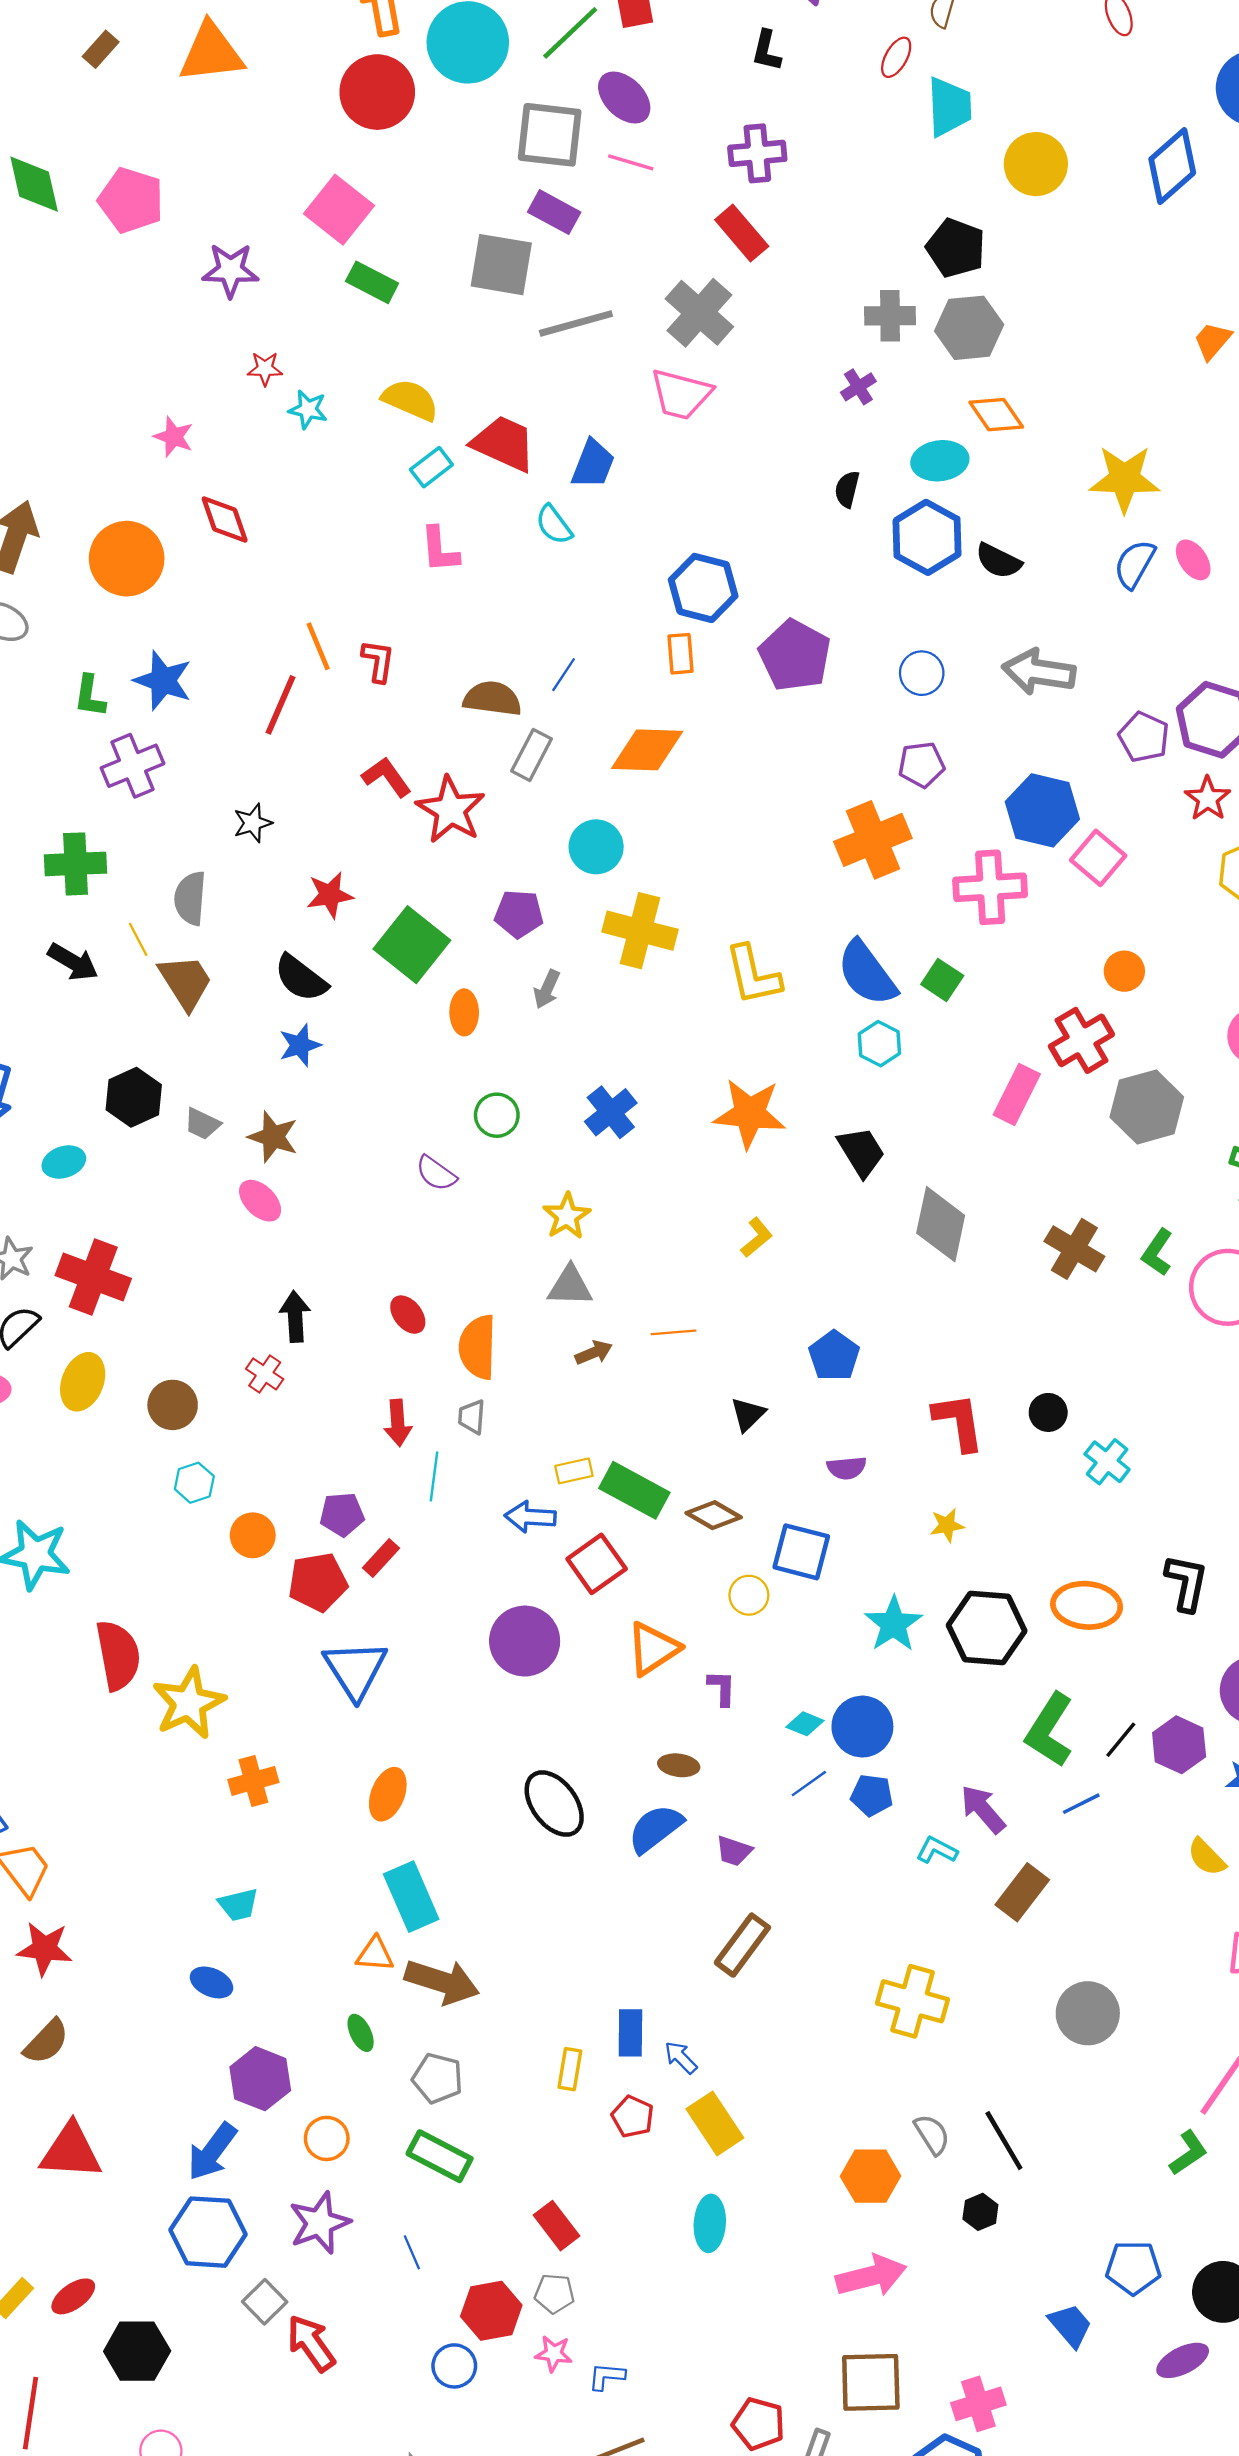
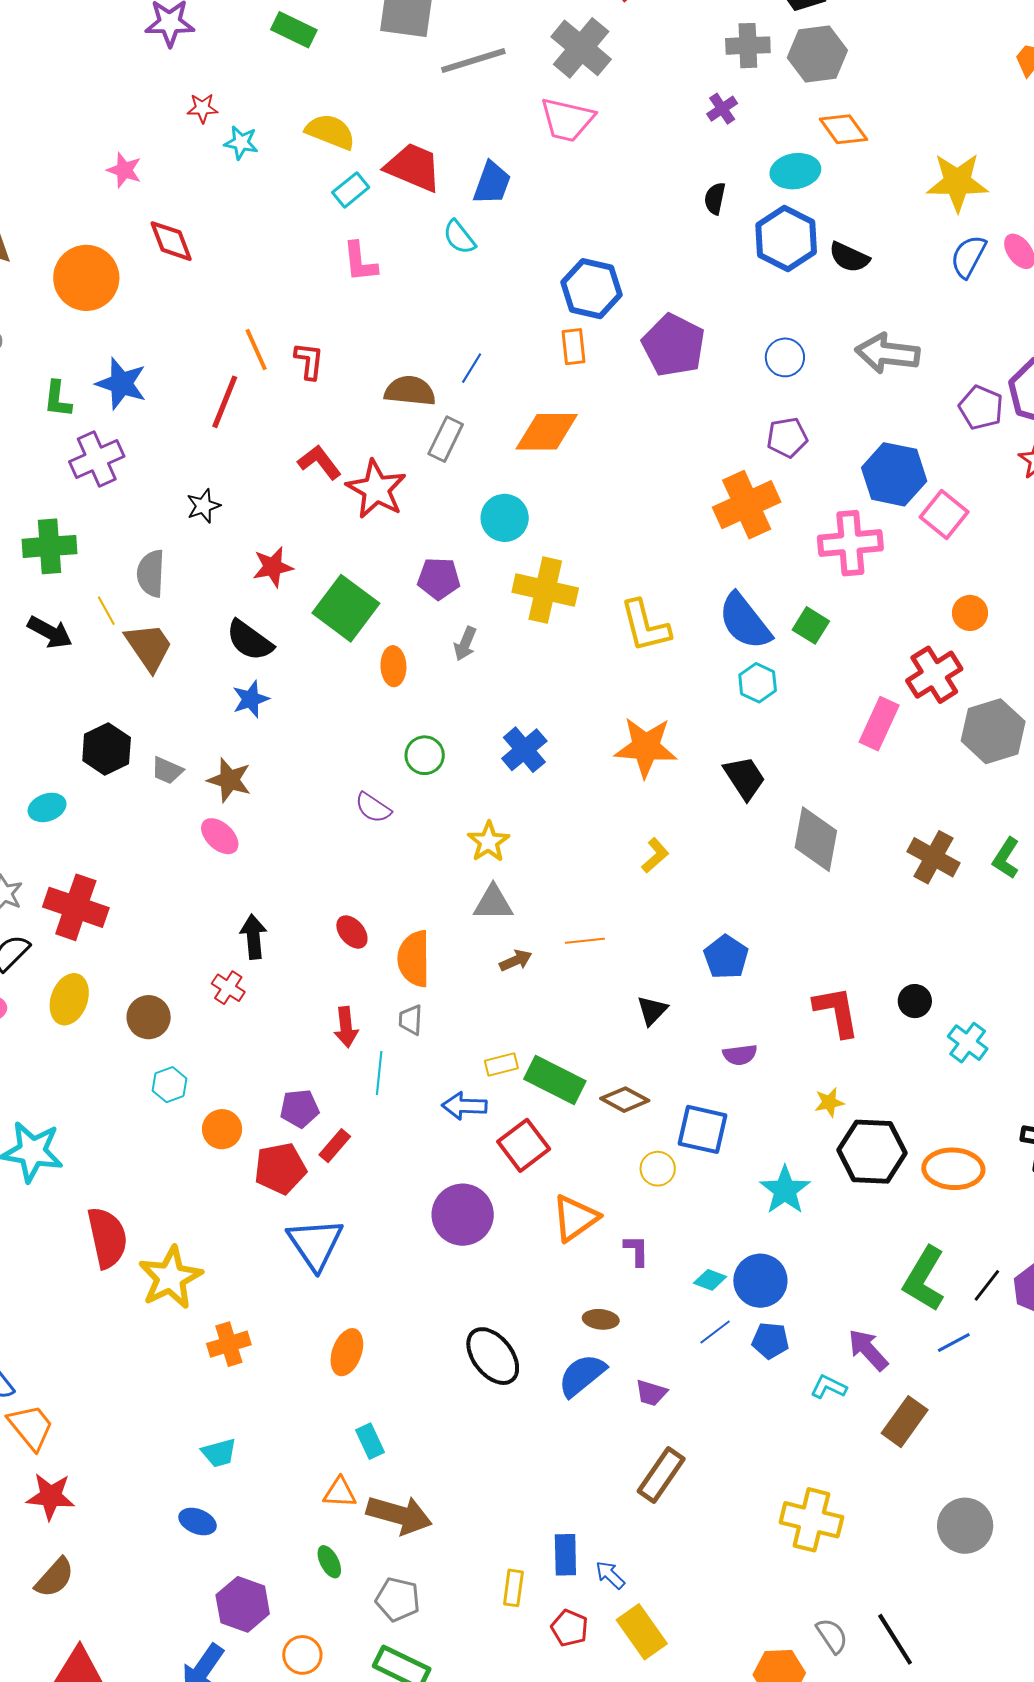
black hexagon: (987, 1628) -> (872, 1152), moved
cyan rectangle: (411, 1897) -> (370, 1441), size x0.6

